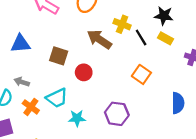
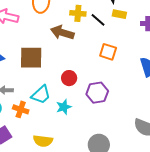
brown square: (59, 56) -> (31, 58), size x1.4
red circle: (84, 72) -> (69, 78), moved

